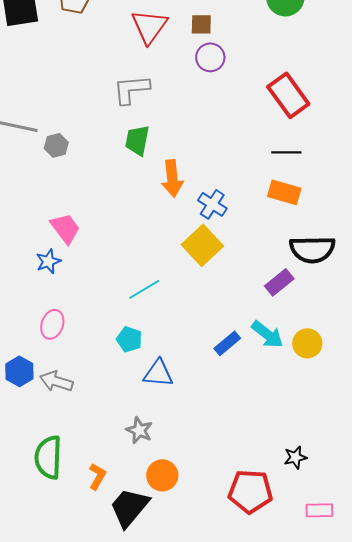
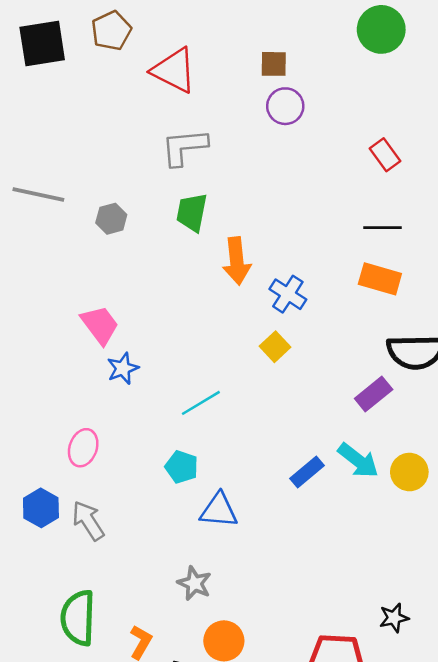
red triangle: (149, 26) -> (174, 70), moved, turned -39
red rectangle: (288, 95) -> (385, 155), size x0.6
gray hexagon: (56, 145) -> (111, 219), moved
yellow square: (202, 245) -> (275, 347), size x0.6
blue star: (48, 261) -> (123, 368), moved
gray arrow: (56, 381) -> (88, 521), turned 40

